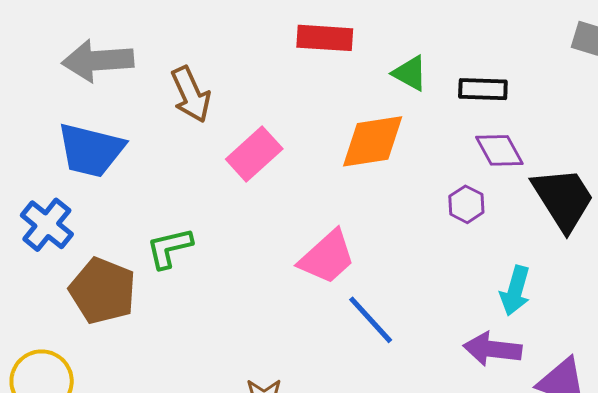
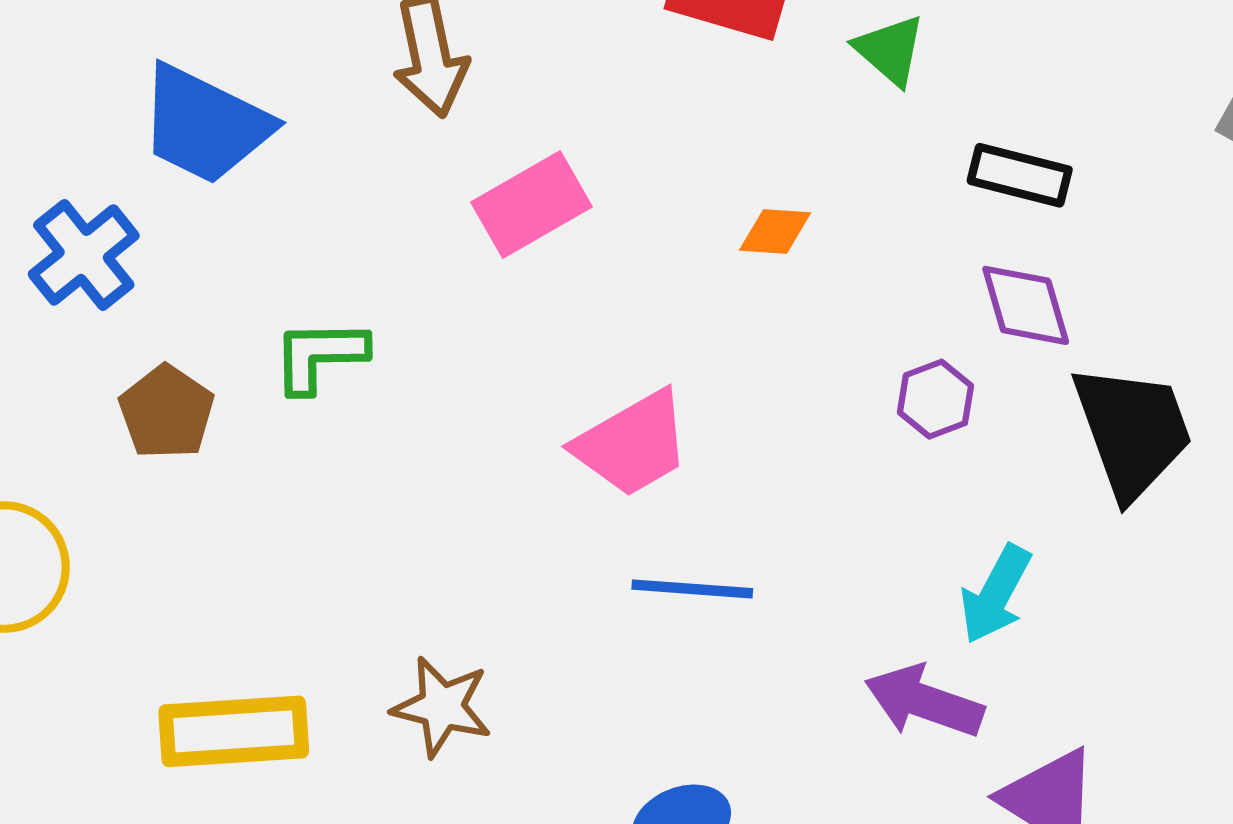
green triangle: (410, 73) -> (890, 50), moved
orange diamond: (373, 141) -> (775, 231), size x0.5
brown pentagon: (103, 291) -> (167, 412), size x0.7
blue line: (371, 320) -> (692, 589), turned -56

